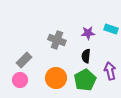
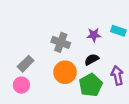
black semicircle: (86, 56) -> (92, 59), turned 56
orange circle: (56, 78) -> (65, 72), moved

